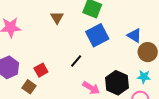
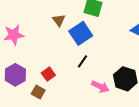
blue square: (97, 35) -> (81, 33), moved

